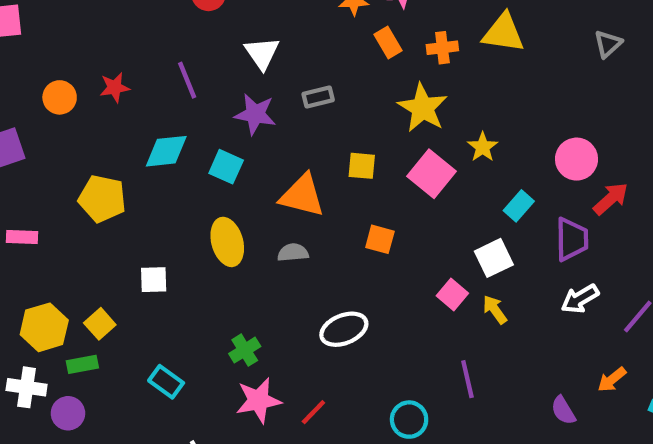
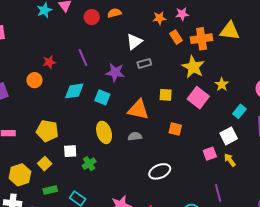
orange cross: (442, 48) -> (202, 39), size x1.5
white triangle: (262, 53) -> (134, 42), moved, turned 30
orange circle: (60, 97) -> (35, 80), moved
yellow pentagon: (102, 199) -> (47, 131), moved
pink square: (452, 294) -> (210, 154), turned 32
yellow square: (100, 324) -> (45, 164), moved
green cross: (245, 350) -> (89, 164), moved
green rectangle: (82, 364) -> (50, 190), moved

